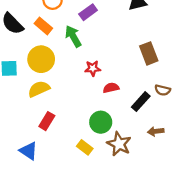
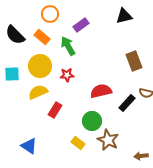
red star: (93, 68) -> (67, 75), moved
red semicircle: (111, 88) -> (101, 91), size x1.5
red rectangle: (47, 121) -> (55, 110), moved
brown arrow: (156, 131) -> (141, 156), moved

